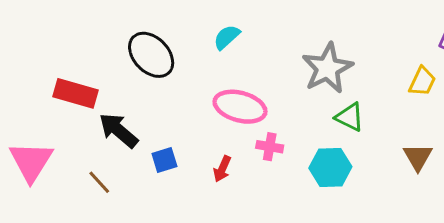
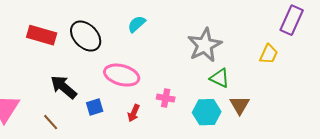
red rectangle: (76, 93) -> (42, 35), moved
pink ellipse: (240, 107) -> (122, 75), moved
brown triangle: (418, 157) -> (240, 105), moved

